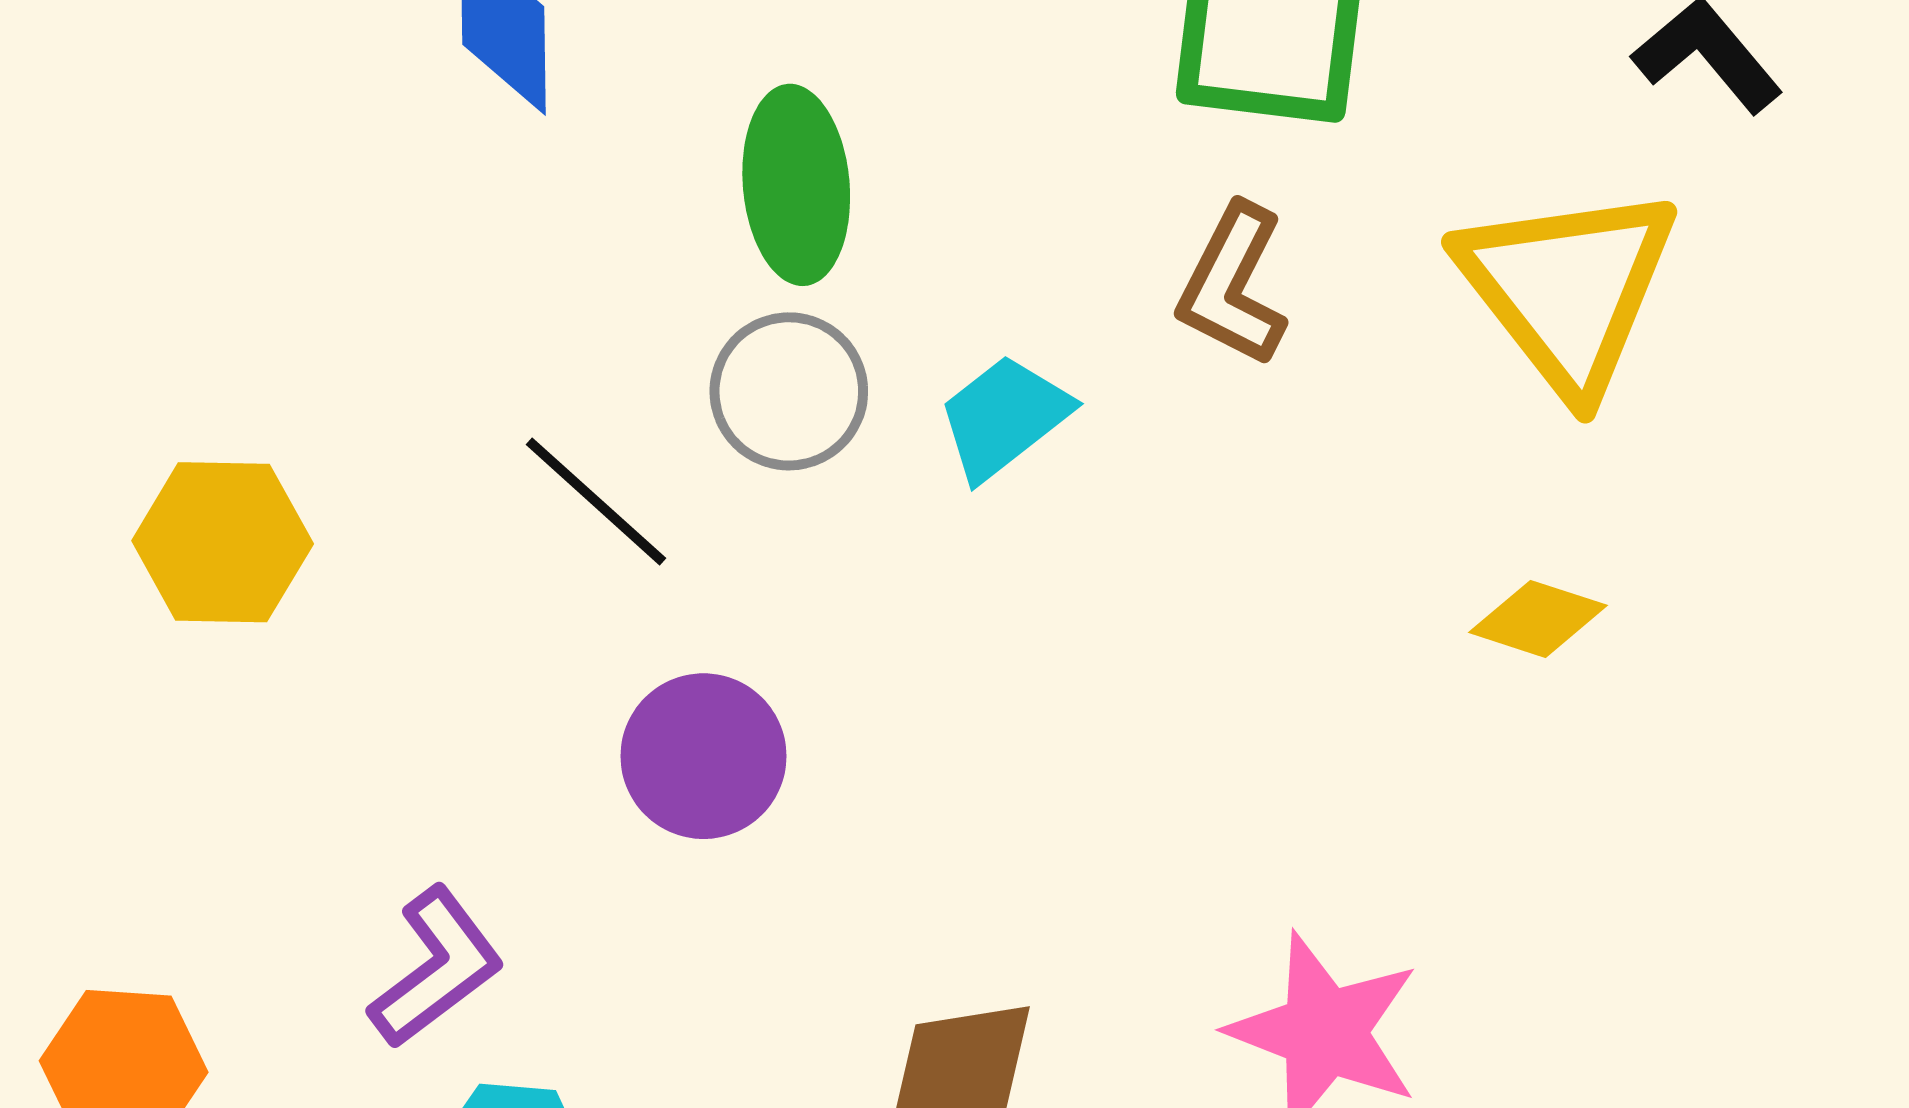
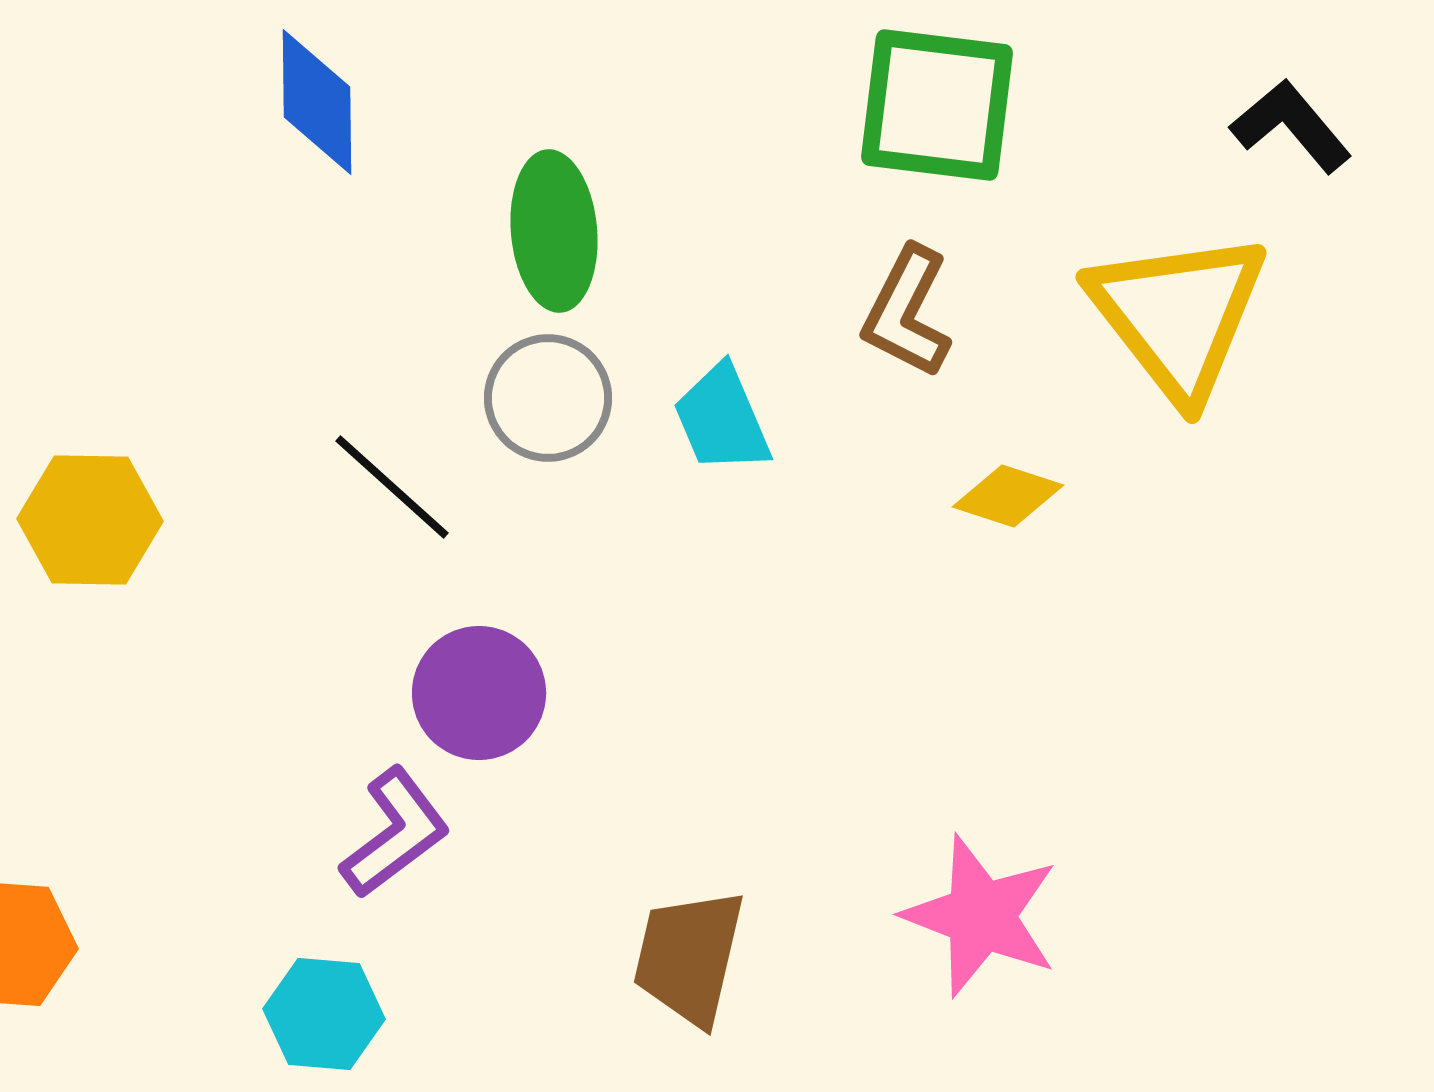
cyan trapezoid: (1004, 417) -> (722, 419), turned -75
yellow diamond: (1538, 619) -> (1008, 496), moved
purple L-shape: (436, 968) -> (395, 833), moved

